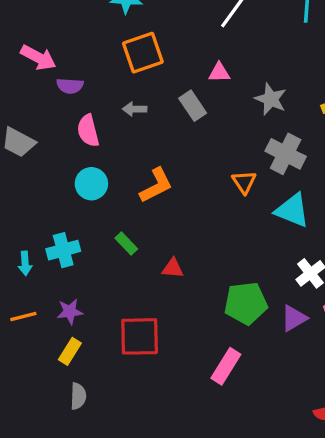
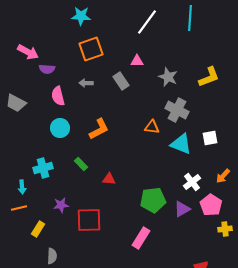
orange triangle: (244, 182) -> (152, 127), turned -49
cyan arrow: (25, 263) -> (22, 187), moved
purple star: (70, 312) -> (61, 205), moved
yellow rectangle: (70, 351) -> (38, 229), moved

